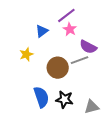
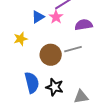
pink star: (70, 29) -> (56, 17), moved
purple semicircle: (88, 47) -> (84, 25), moved, turned 138

